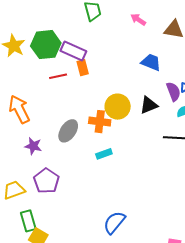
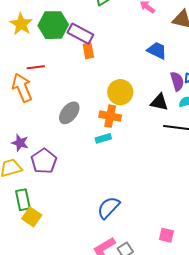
red line: (58, 76) -> (36, 67), moved
black triangle: (149, 105) -> (159, 102), moved, turned 30
orange cross: (100, 122) -> (110, 116), moved
purple star: (33, 146) -> (20, 143), moved

